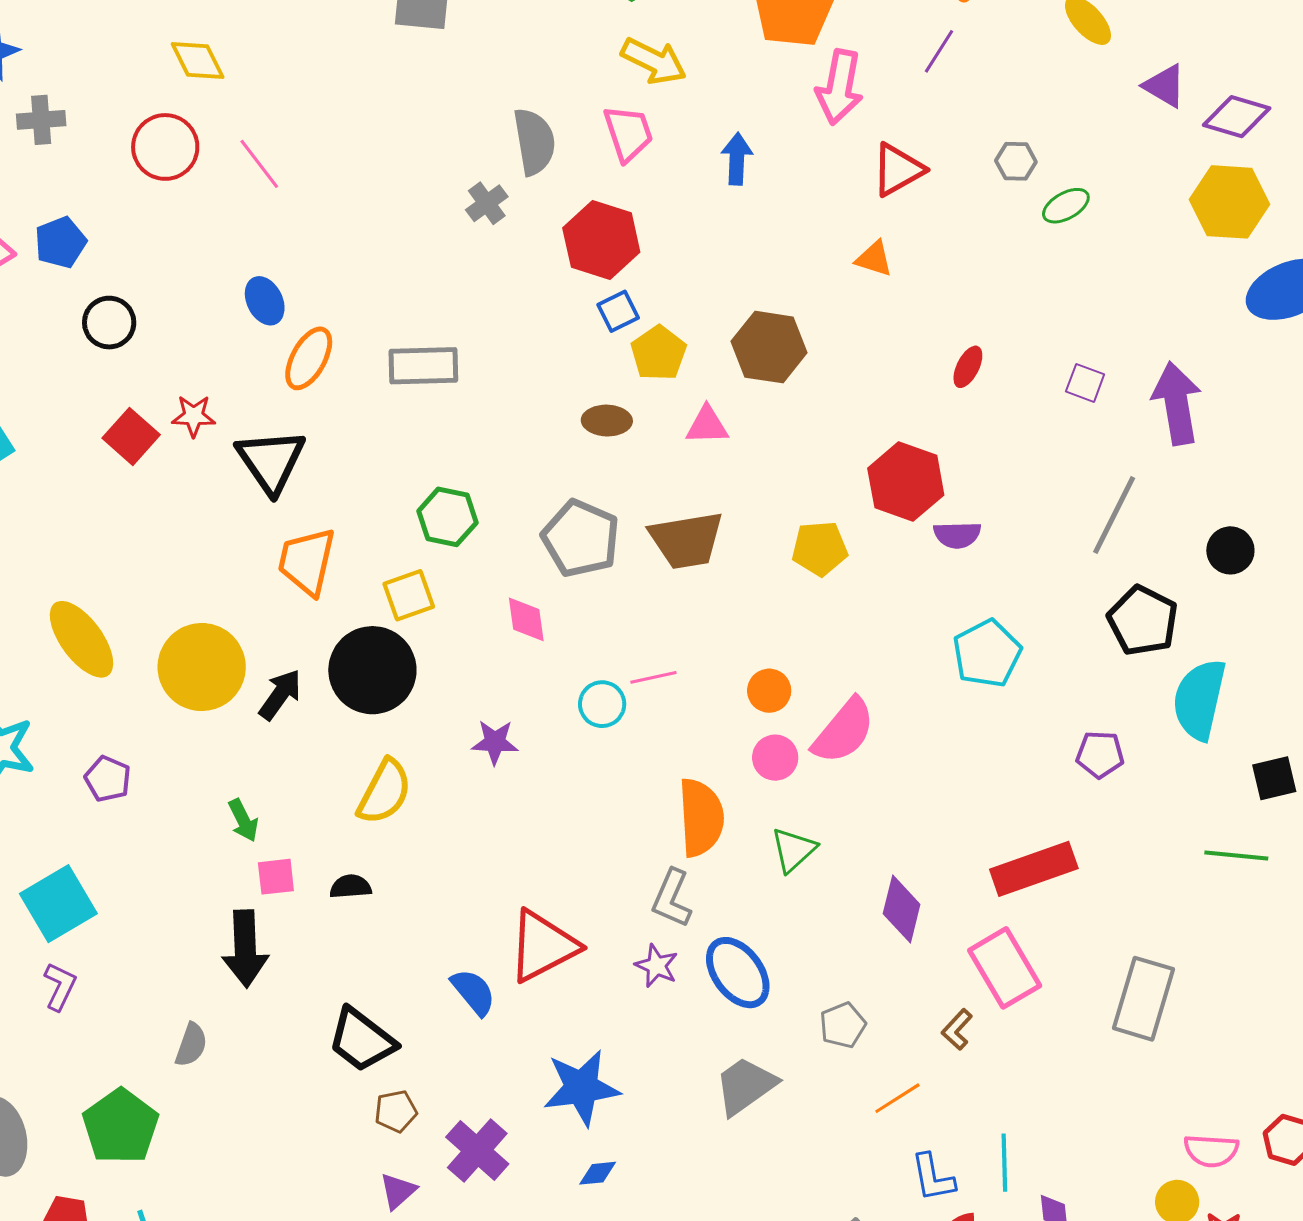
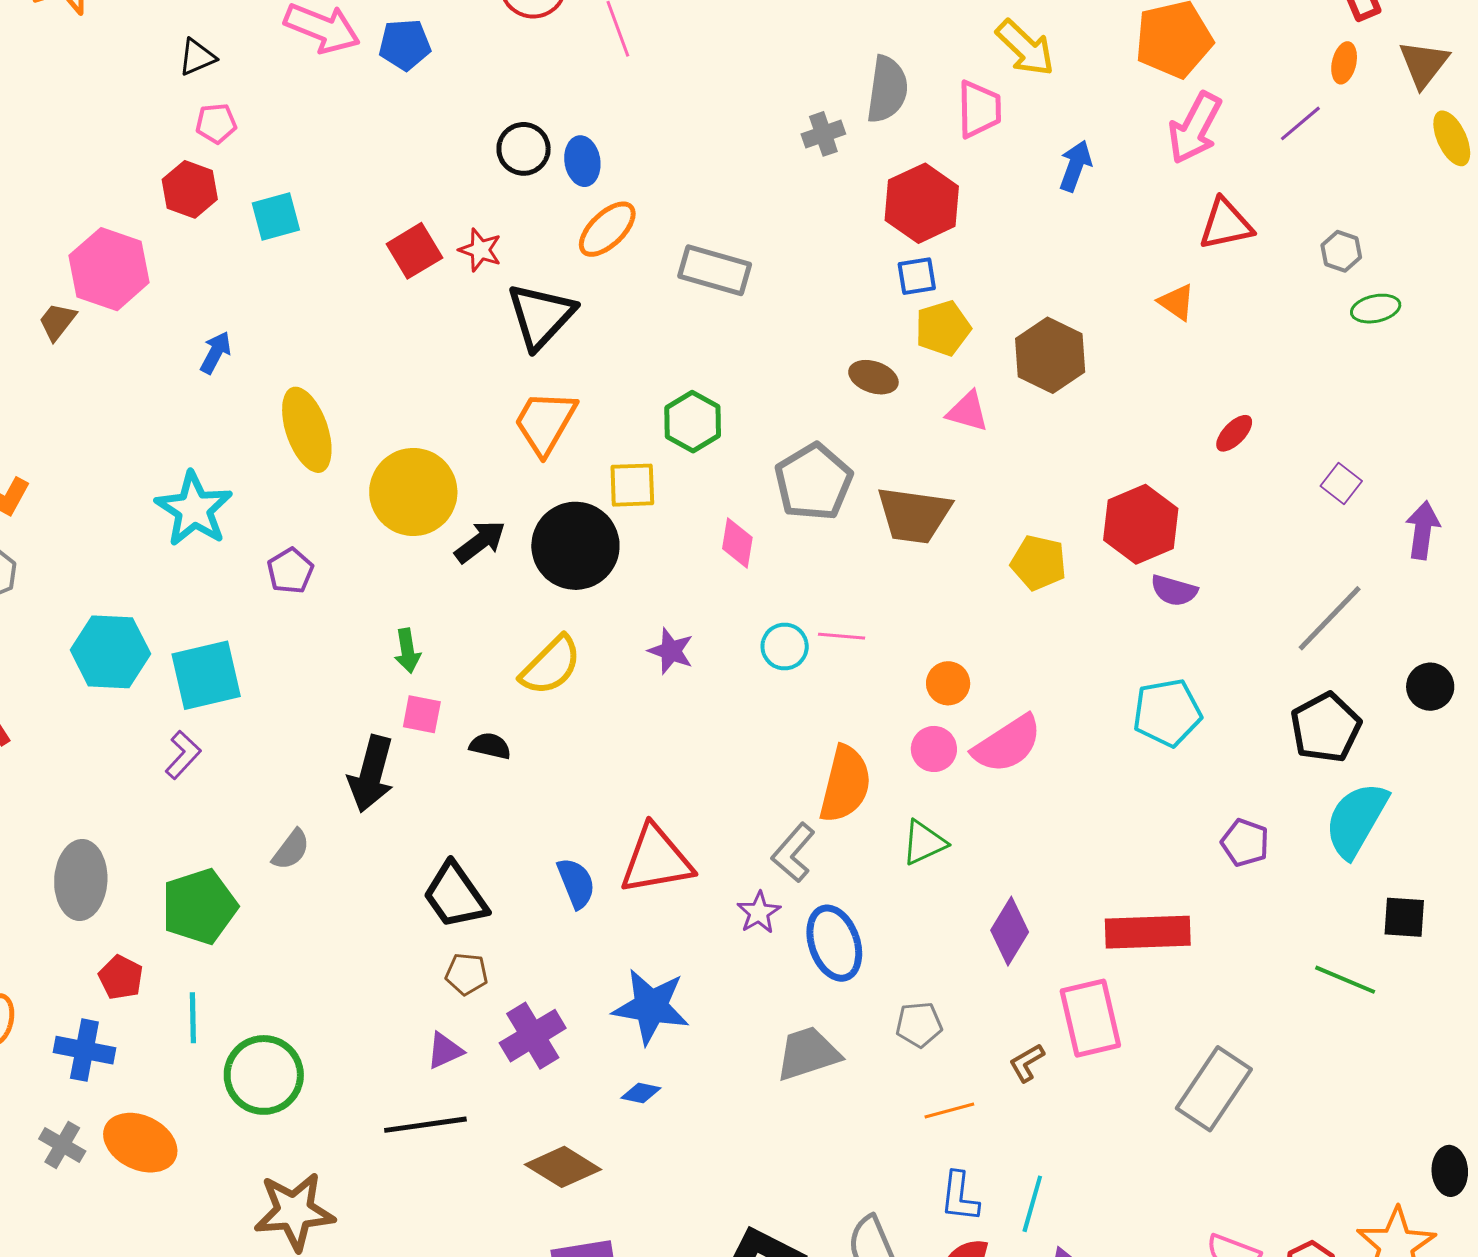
black circle: (109, 323) -> (524, 149), moved
purple arrow: (1177, 403) -> (1423, 530), size x0.7

